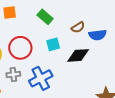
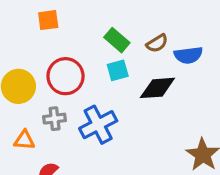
green rectangle: (45, 17) -> (117, 40), moved

